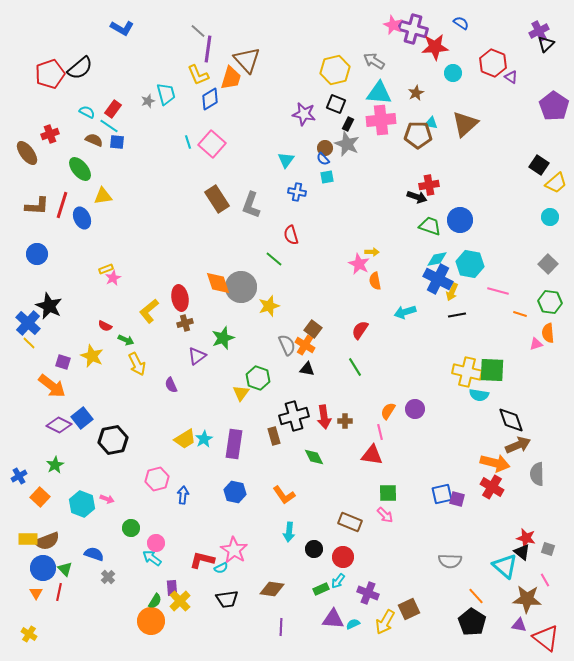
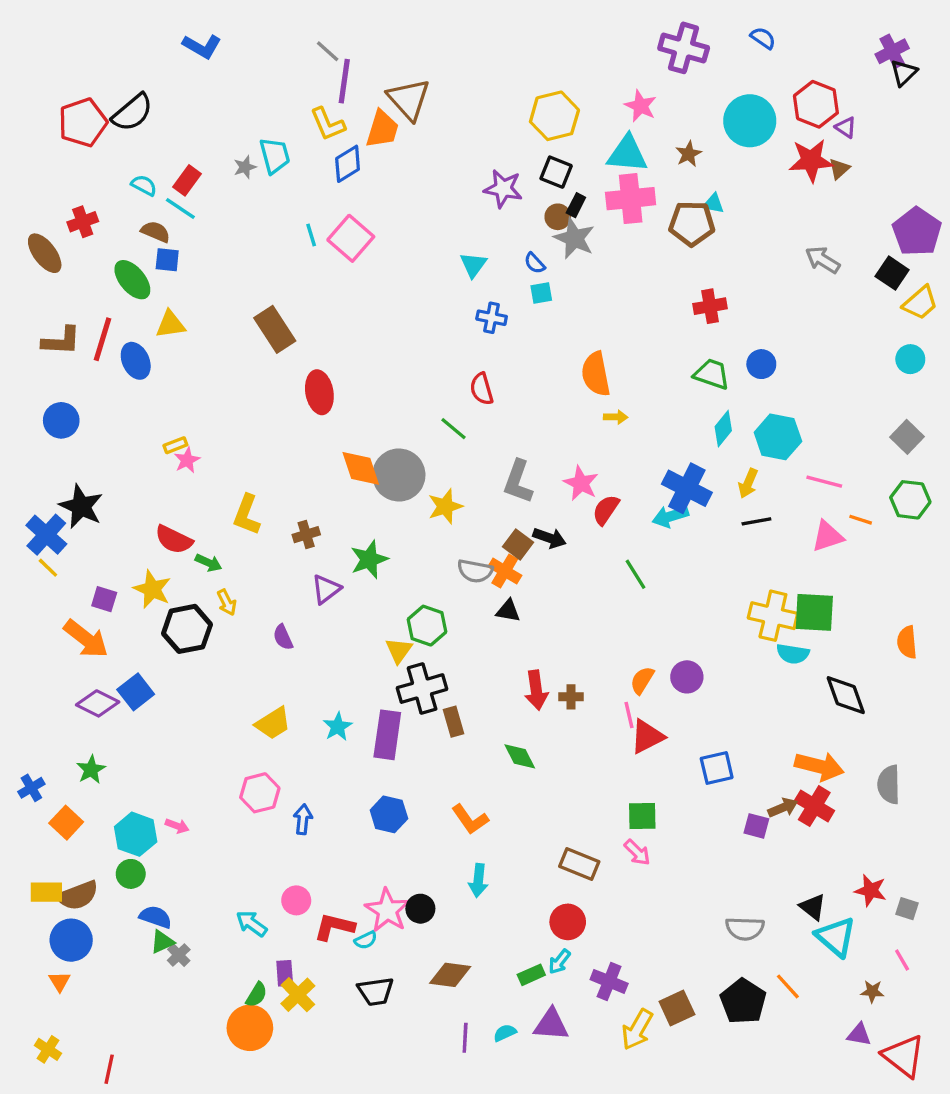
pink star: (393, 25) -> (641, 106), moved
red star: (435, 47) -> (811, 161), moved
gray arrow: (374, 61) -> (823, 260), moved
cyan circle: (453, 73) -> (750, 121), size x1.8
purple pentagon: (554, 106) -> (917, 232), moved
brown triangle: (465, 124) -> (839, 169), moved, size x0.5
blue square: (117, 142) -> (167, 260), moved
brown circle: (325, 148) -> (558, 217), moved
black arrow: (417, 197) -> (549, 538), moved
brown rectangle: (217, 199) -> (275, 329), moved
gray L-shape: (251, 205) -> (518, 482), moved
blue circle: (460, 220) -> (761, 364), size x0.7
cyan diamond: (437, 259) -> (723, 429), turned -40
pink star: (359, 264) -> (581, 483), moved
blue cross: (438, 279) -> (687, 488), moved
orange semicircle: (375, 281) -> (596, 374), moved, size x1.5
red ellipse: (180, 298) -> (319, 392), moved
yellow L-shape: (149, 311) -> (247, 515), turned -30
red semicircle: (105, 326) -> (174, 540), size x1.6
red semicircle: (360, 330) -> (606, 510), moved
orange semicircle: (548, 333) -> (907, 642), moved
pink triangle: (536, 344) -> (828, 536), moved, size x1.5
gray semicircle: (287, 345) -> (475, 571), turned 125
yellow arrow: (137, 364) -> (227, 602), size x0.7
green line: (355, 367) -> (636, 574), moved
black cross: (294, 416) -> (422, 689), moved
yellow trapezoid: (185, 439) -> (273, 723), moved
black hexagon: (113, 440) -> (187, 629), moved
brown arrow: (518, 445) -> (783, 808), moved, size x0.7
red triangle: (372, 455) -> (647, 737), moved, turned -35
blue square: (442, 494) -> (717, 768), moved
green circle: (131, 528) -> (131, 874), moved
pink circle: (156, 543) -> (296, 900), moved
black circle: (314, 549) -> (420, 909), moved
black triangle: (522, 552) -> (813, 907), moved
green triangle: (65, 569) -> (162, 942), moved, turned 49
red line: (59, 592) -> (109, 1069), moved
brown star: (527, 599) -> (872, 991), size x0.5
black pentagon: (472, 622) -> (743, 1001), moved
cyan semicircle: (353, 624) -> (505, 1033), moved

